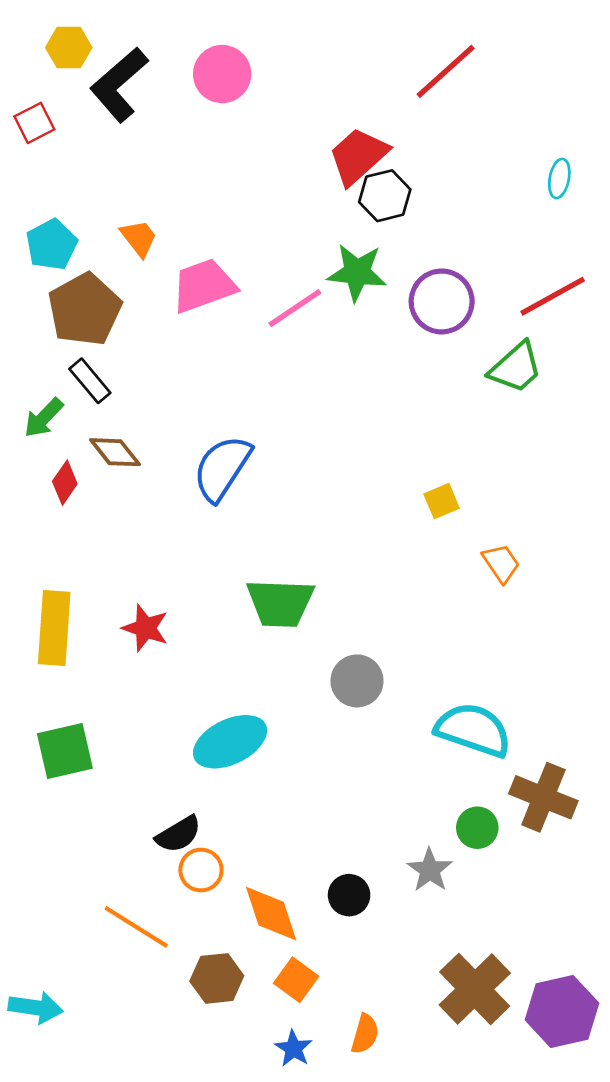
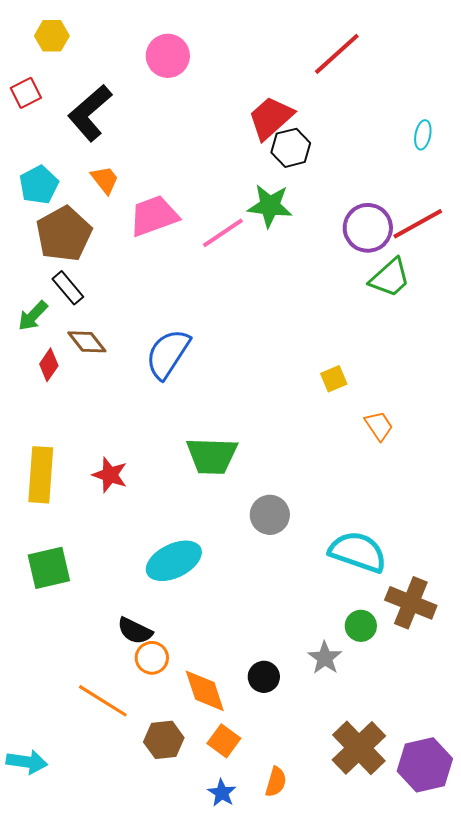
black L-shape: (119, 85) -> (90, 113), moved
purple circle: (442, 301) -> (368, 228), moved
black semicircle: (178, 834) -> (135, 631), turned 57

